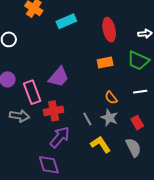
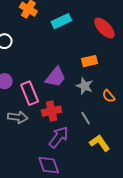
red ellipse: (109, 30) -> (104, 28), turned -30
orange rectangle: (105, 62) -> (90, 61), moved
gray star: (109, 118) -> (85, 86), moved

